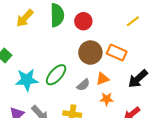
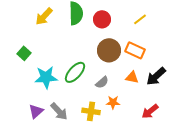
yellow line: (133, 21) -> (140, 19), moved
orange triangle: (103, 79) -> (132, 77), moved, turned 32
orange star: (107, 99) -> (113, 102), moved

